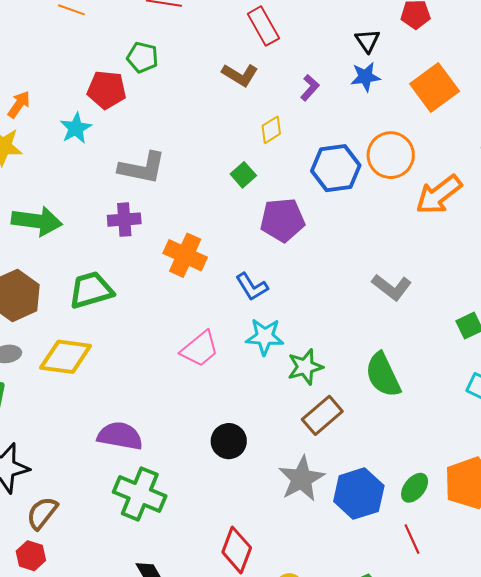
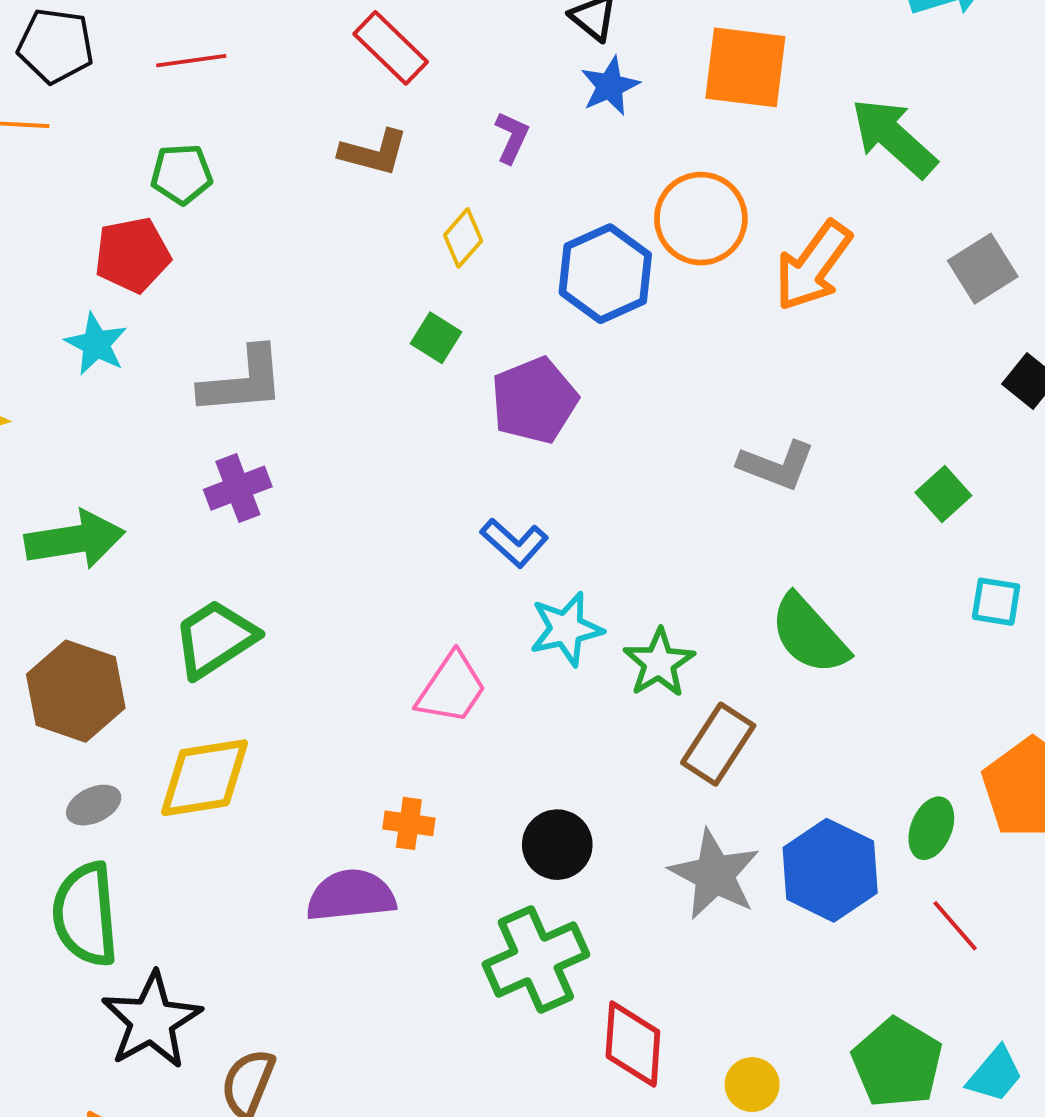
orange square: (435, 87) -> (745, 67), turned -30
orange cross: (185, 255) -> (409, 823), moved, size x0.6
green cross: (140, 494) -> (536, 959), moved, turned -30

